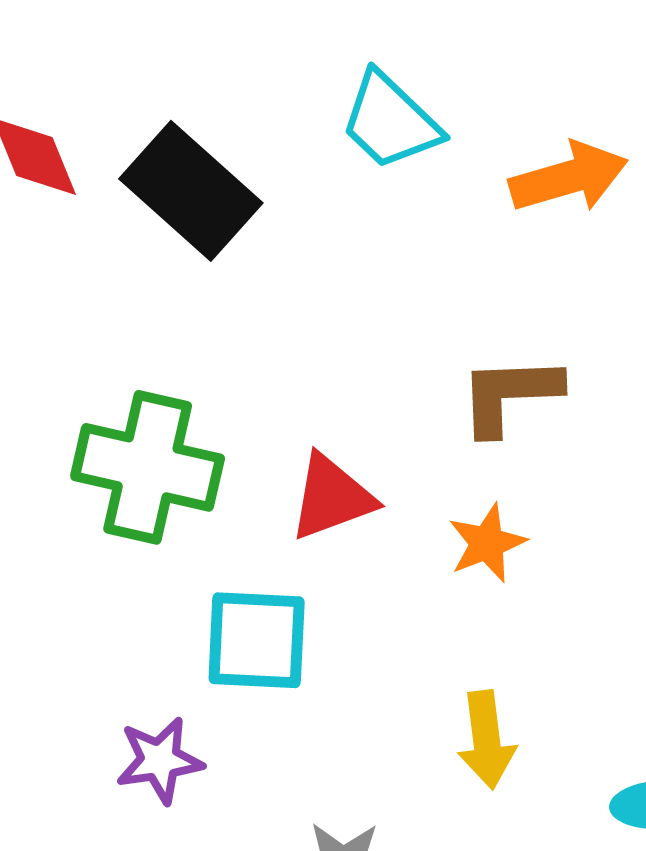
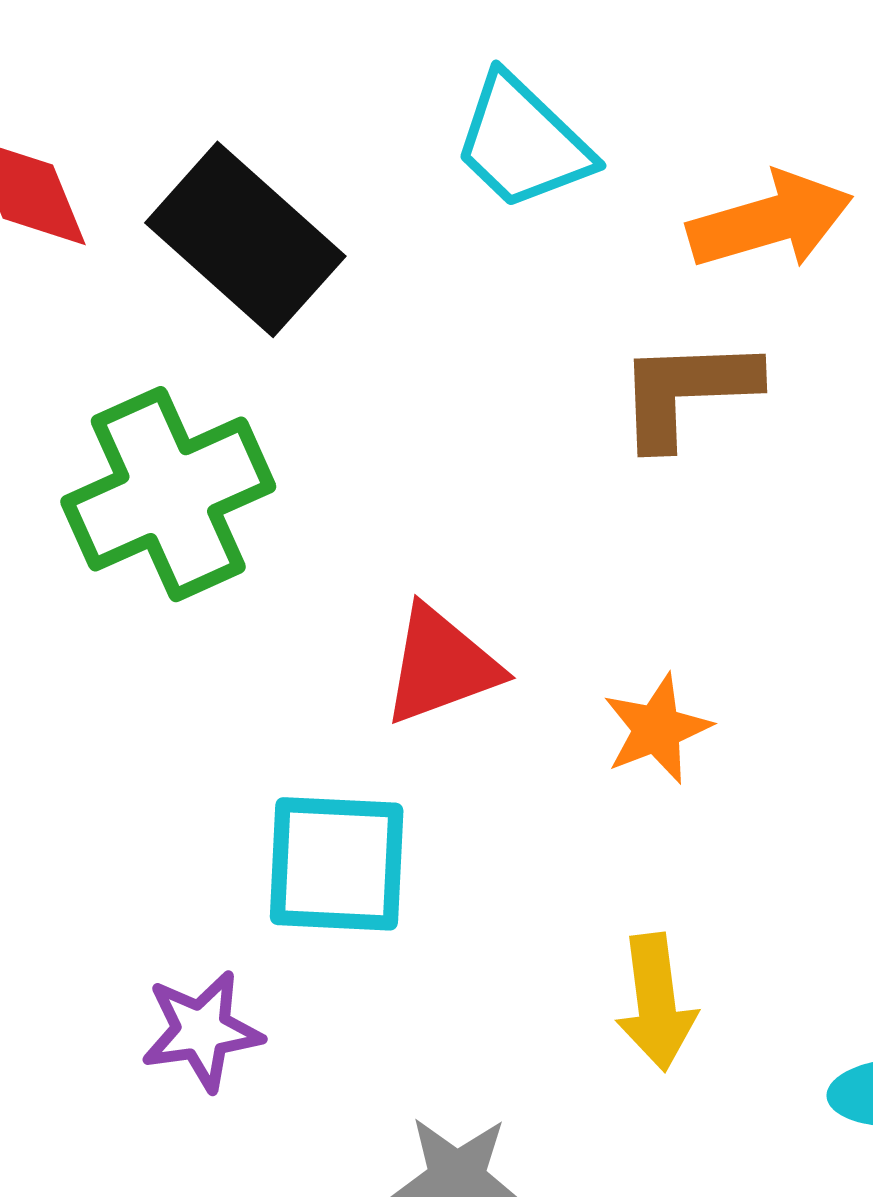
brown L-shape: (510, 395) -> (687, 392), moved
green cross: (148, 467) -> (168, 494), moved, turned -37

